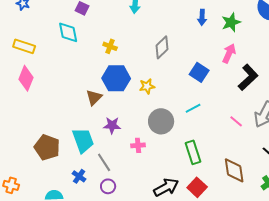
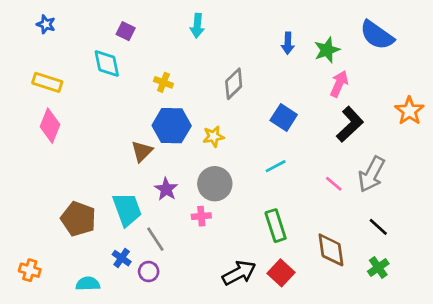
pink arrow: (229, 53) -> (339, 84), moved
gray circle: (161, 121) -> (215, 184), moved
purple star: (112, 125) -> (166, 189), turned 30
purple circle: (108, 186) -> (149, 272), moved

